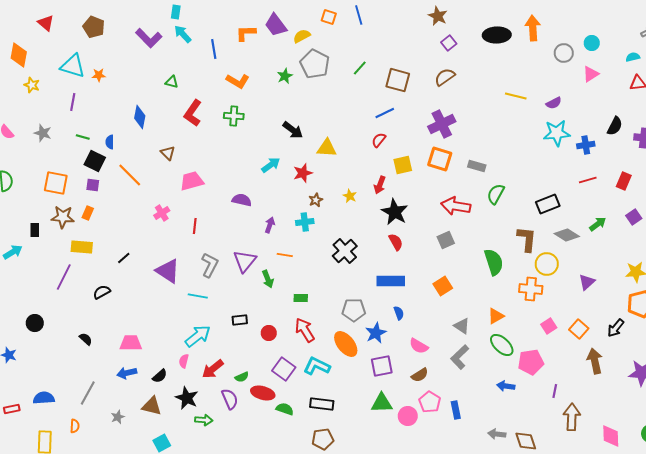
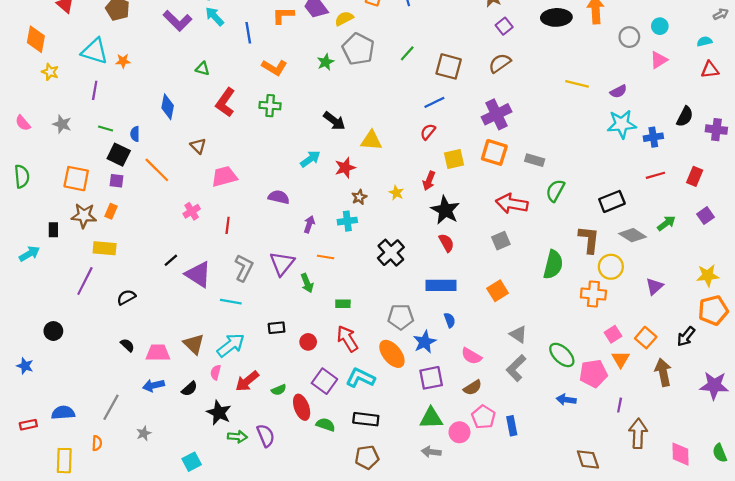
black line: (124, 258) -> (171, 260), moved
green semicircle: (494, 262) -> (553, 265), turned 32
orange triangle: (496, 316) -> (621, 359), moved, turned -30
black semicircle: (86, 339) -> (127, 345), moved
red ellipse: (263, 393) -> (302, 407), turned 55
purple semicircle: (230, 399) -> (266, 436), moved
brown triangle: (152, 406) -> (194, 344), moved, turned 30
gray arrow: (497, 434) -> (431, 452), moved

